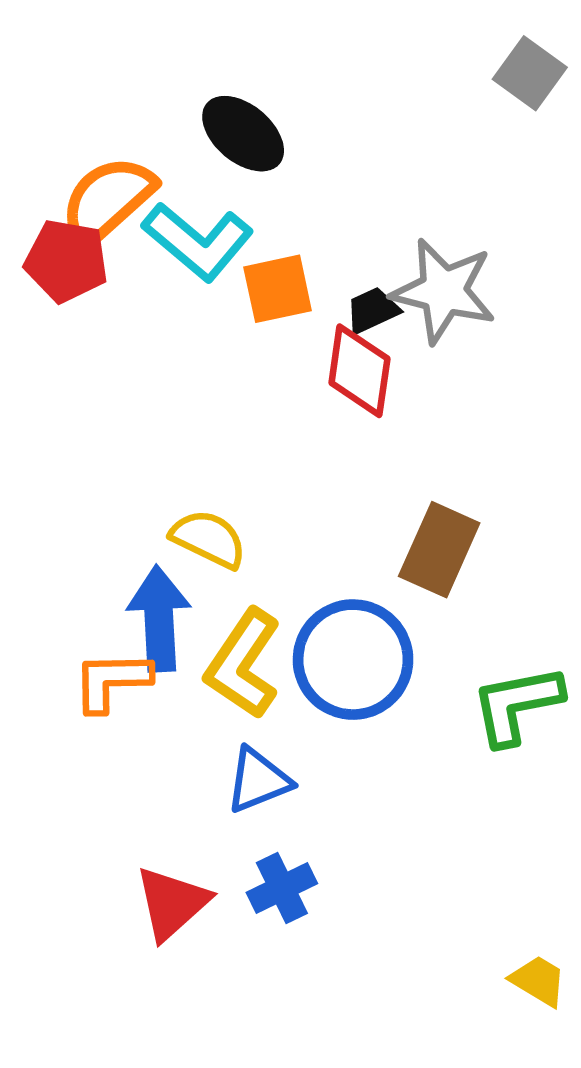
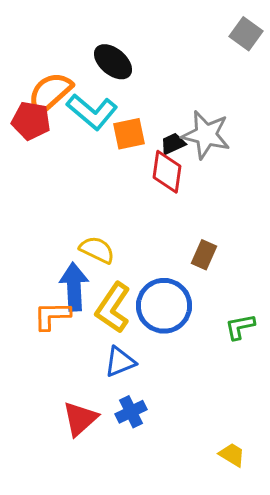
brown rectangle: (439, 550) -> (204, 255), size x0.7
green L-shape: (517, 705) -> (240, 327), size x0.7
yellow trapezoid: (538, 981) -> (232, 455), moved

